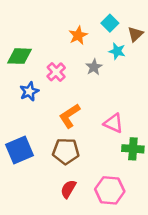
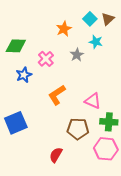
brown triangle: (135, 34) -> (108, 19), moved
brown pentagon: (66, 151) -> (78, 129), moved
pink hexagon: (110, 190) -> (106, 149), moved

